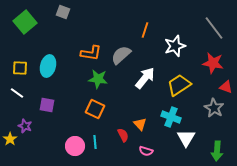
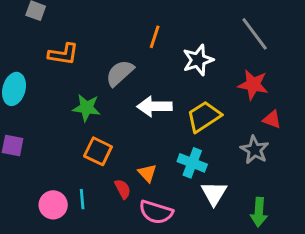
orange L-shape: (91, 53) -> (63, 54), moved
white arrow: (145, 78) -> (155, 106), turned -130
orange square: (95, 109) -> (98, 151), moved
pink semicircle: (146, 151) -> (156, 212), size x1.6

